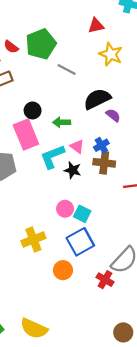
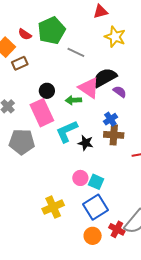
pink triangle: (77, 146) -> (89, 88), moved, size x1.6
orange circle: (63, 270) -> (93, 236), moved
red cross: (105, 280) -> (117, 229), moved

